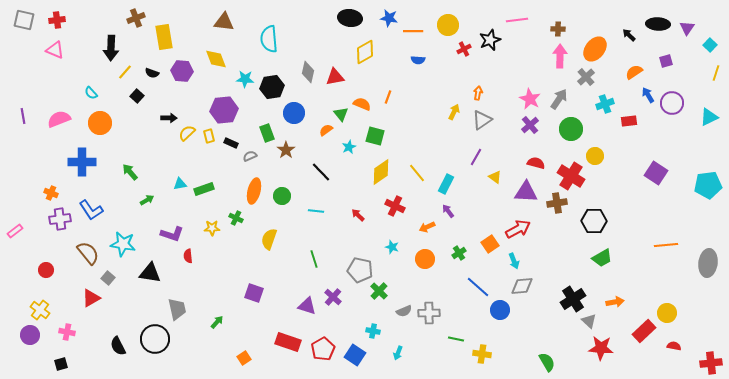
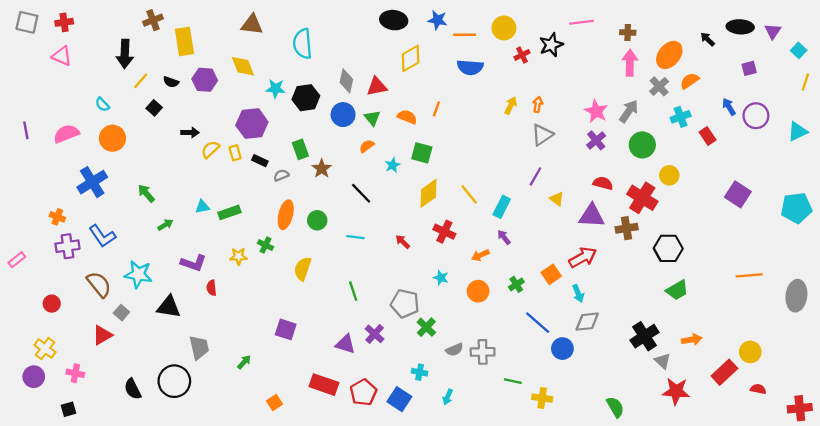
blue semicircle: (418, 60) -> (470, 67), size x1.6
orange semicircle: (634, 72) -> (690, 81), moved
yellow arrow: (454, 112) -> (511, 106), moved
blue circle: (294, 113) -> (343, 115), moved
green triangle: (341, 114) -> (372, 118), moved
red rectangle: (629, 121) -> (708, 136), turned 63
blue cross: (82, 162) -> (92, 182), turned -32

